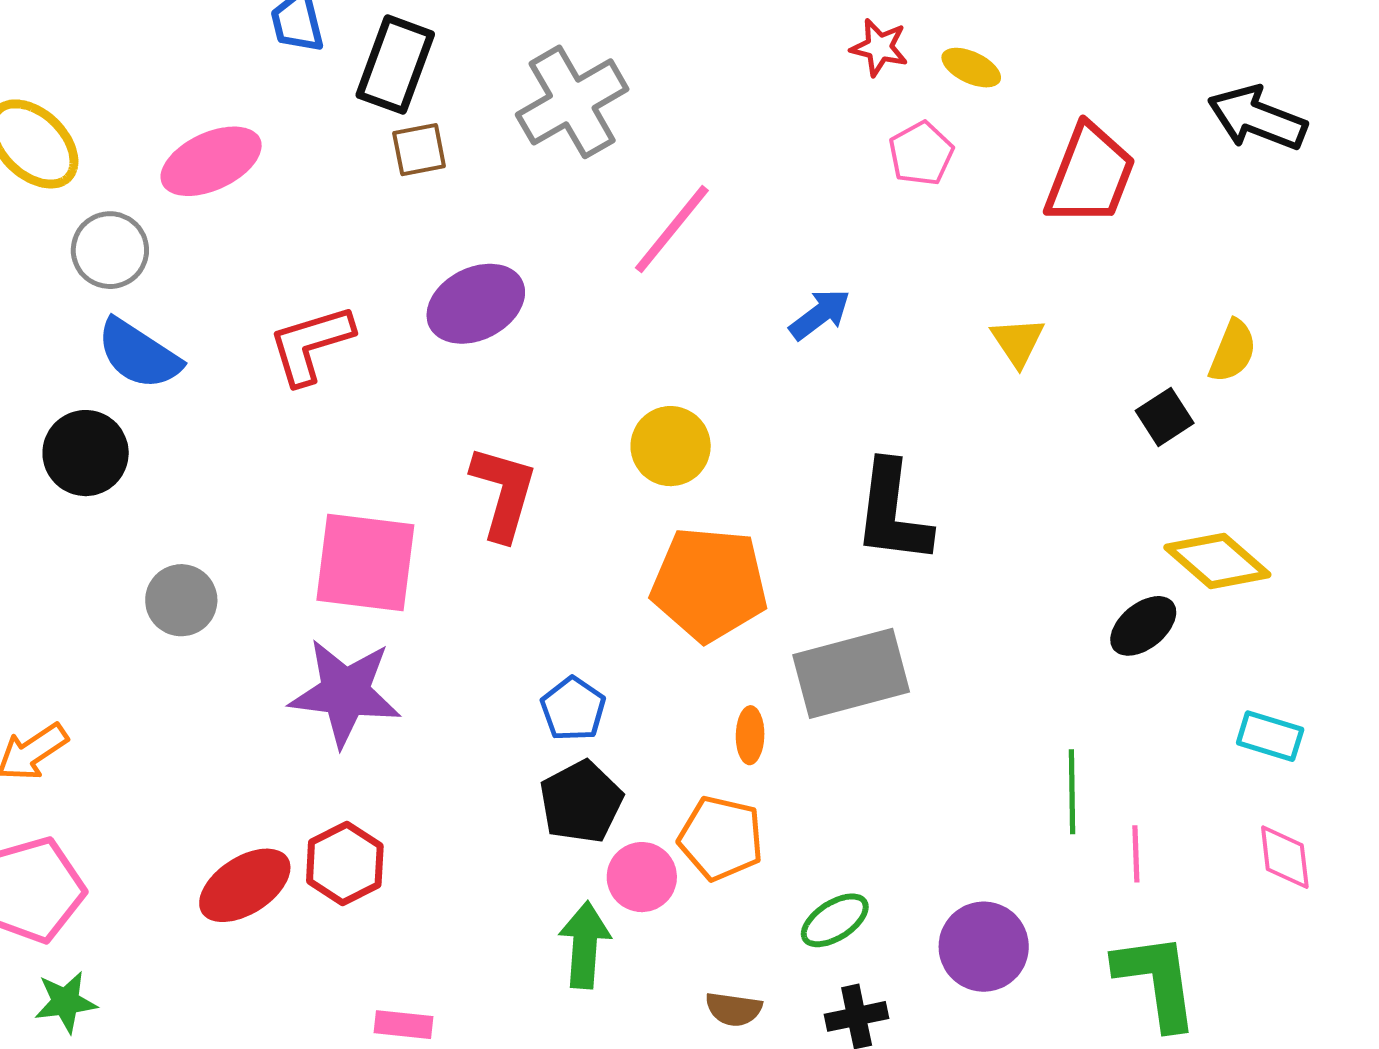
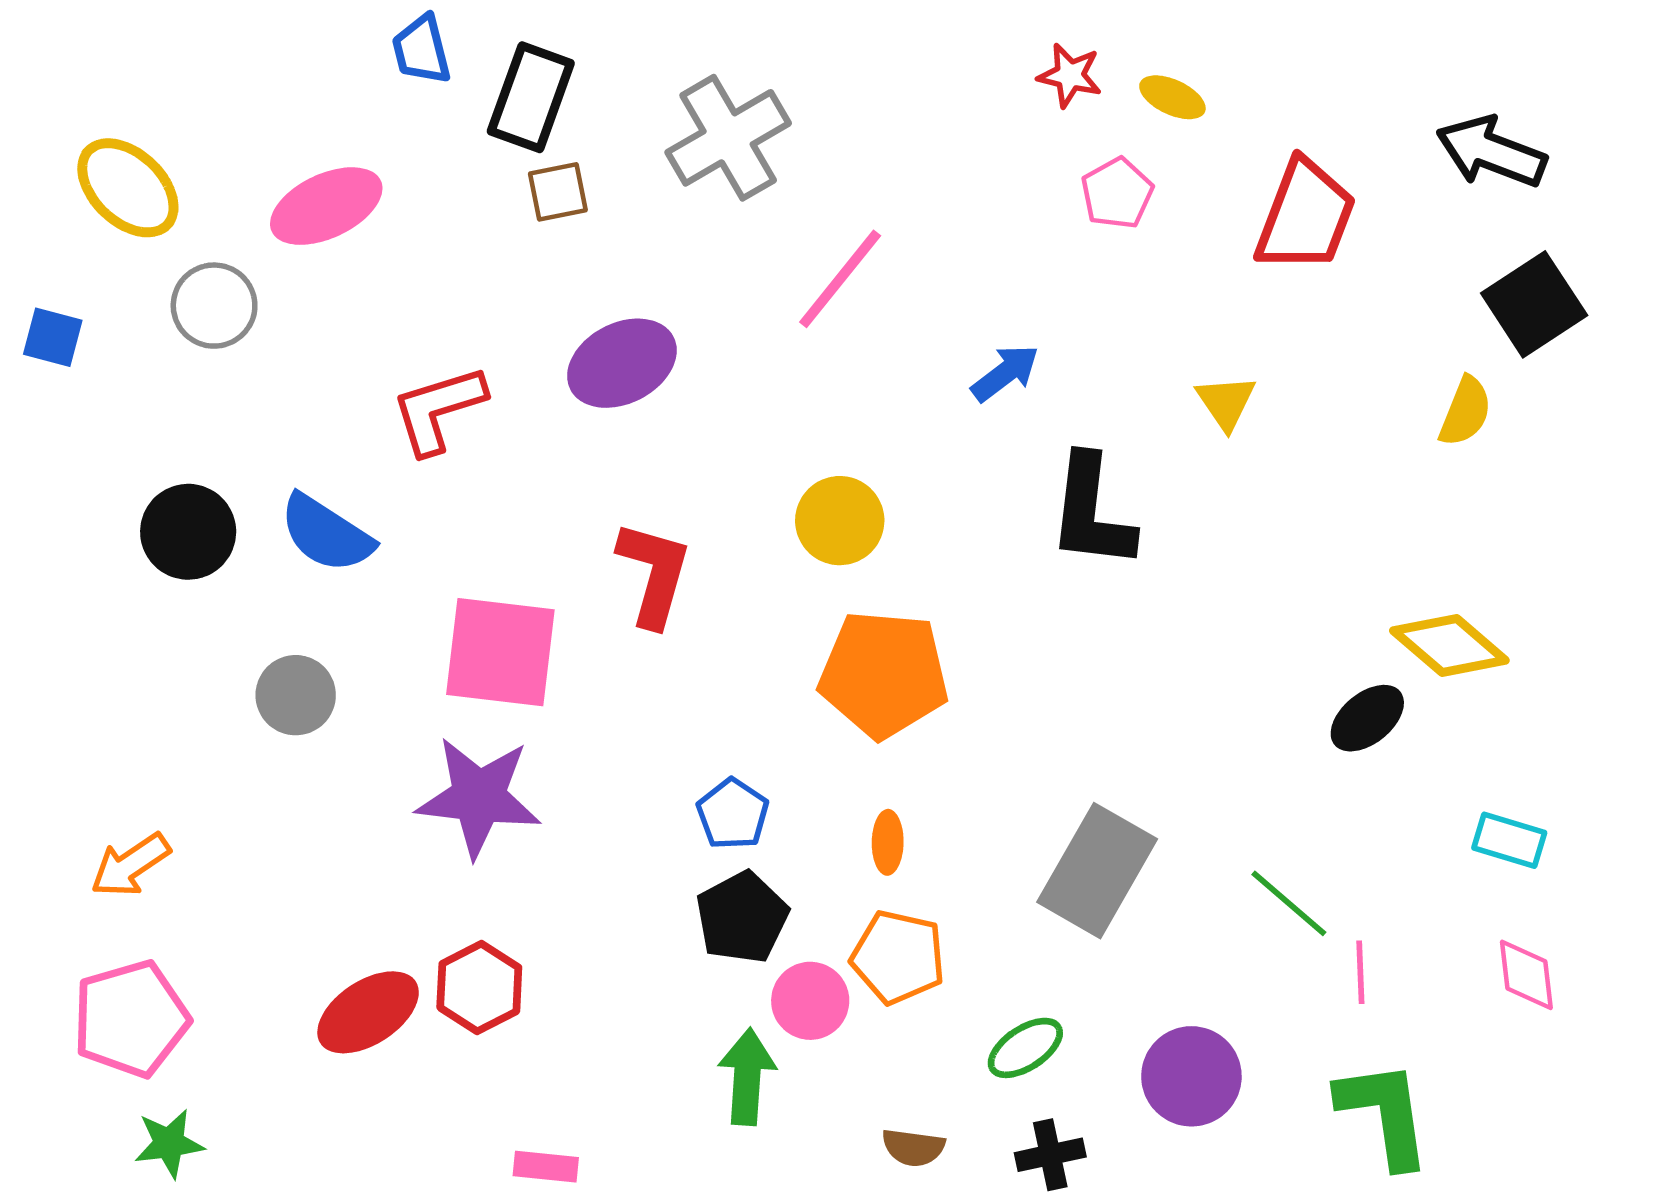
blue semicircle: (139, 354) -> (326, 534), moved
black square: (1165, 417) -> (1534, 304), moved, size x1.6
black L-shape: (892, 512) -> (1091, 512), moved
gray rectangle: (851, 673) -> (1097, 871), moved, turned -45
orange ellipse: (750, 735) -> (888, 842), moved
green line: (1072, 792) -> (1289, 903), turned -48

